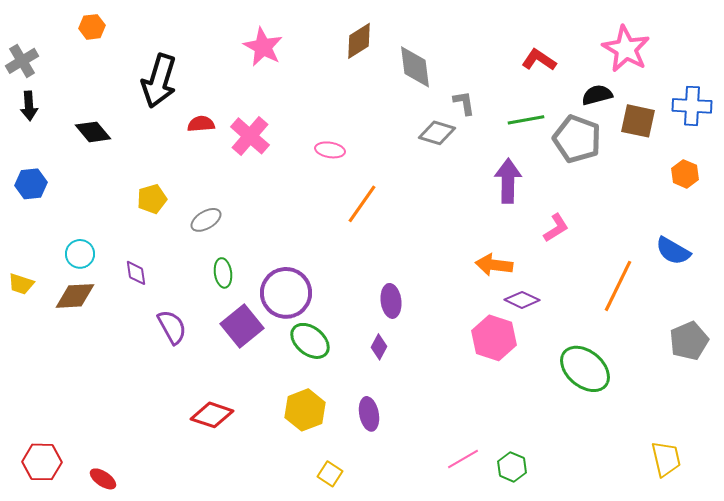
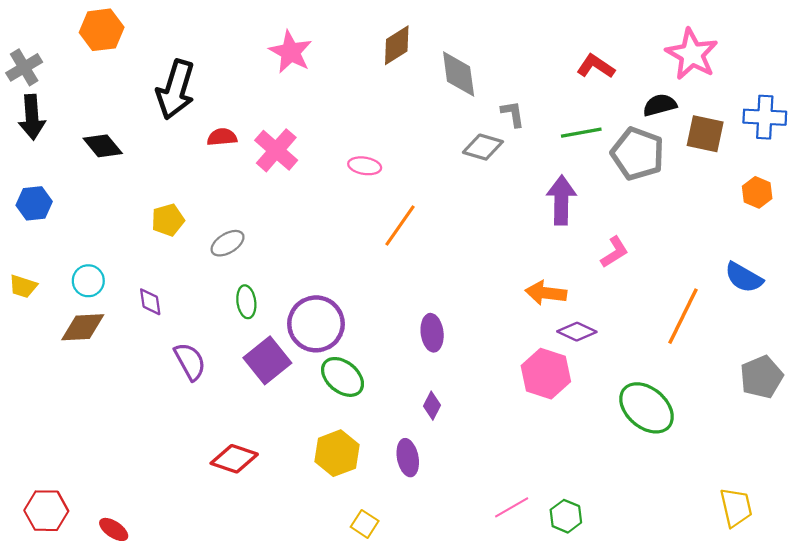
orange hexagon: (92, 27) -> (102, 30), size x1.5
black arrow: (29, 106) -> (32, 117), size x1.4
yellow trapezoid: (21, 284) -> (23, 286), moved
purple diamond: (379, 347) -> (432, 406), moved

